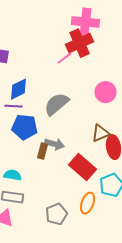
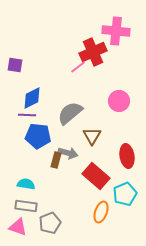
pink cross: (86, 22) -> (116, 31), moved
brown triangle: (101, 133) -> (92, 136), moved, turned -36
gray pentagon: (57, 214) -> (50, 223), moved

